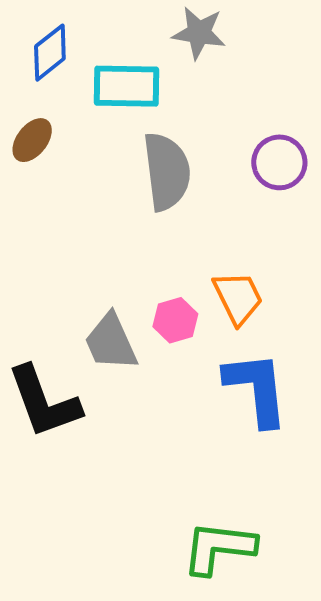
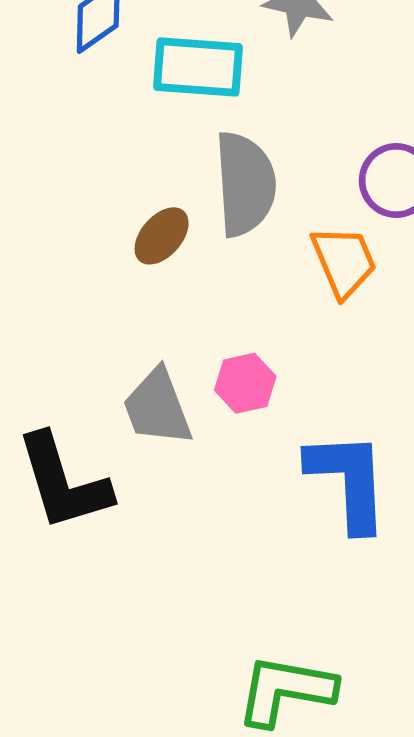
brown ellipse: (32, 140) -> (162, 236), moved
orange trapezoid: (238, 298) -> (344, 261), moved

